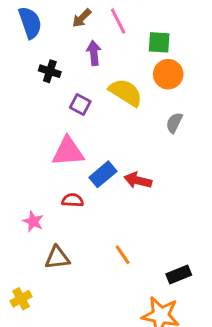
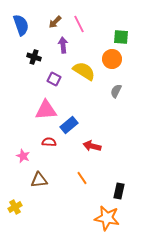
green square: (159, 42) -> (121, 37), moved
red arrow: (138, 180) -> (92, 146), moved
black rectangle: (179, 274) -> (119, 191), turned -56

